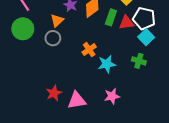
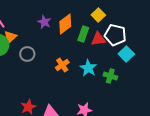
orange triangle: (57, 21) -> (10, 37), moved
cyan square: (146, 37) -> (126, 54), moved
cyan star: (107, 64) -> (88, 68), moved, turned -30

